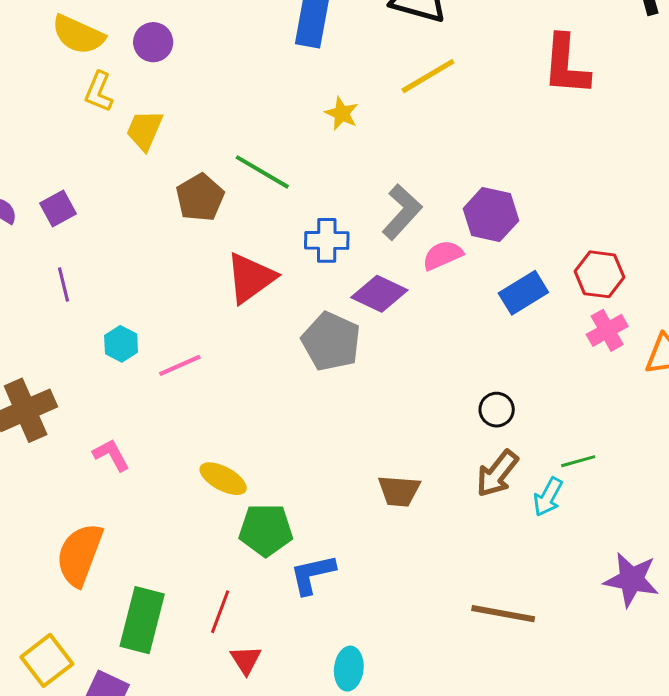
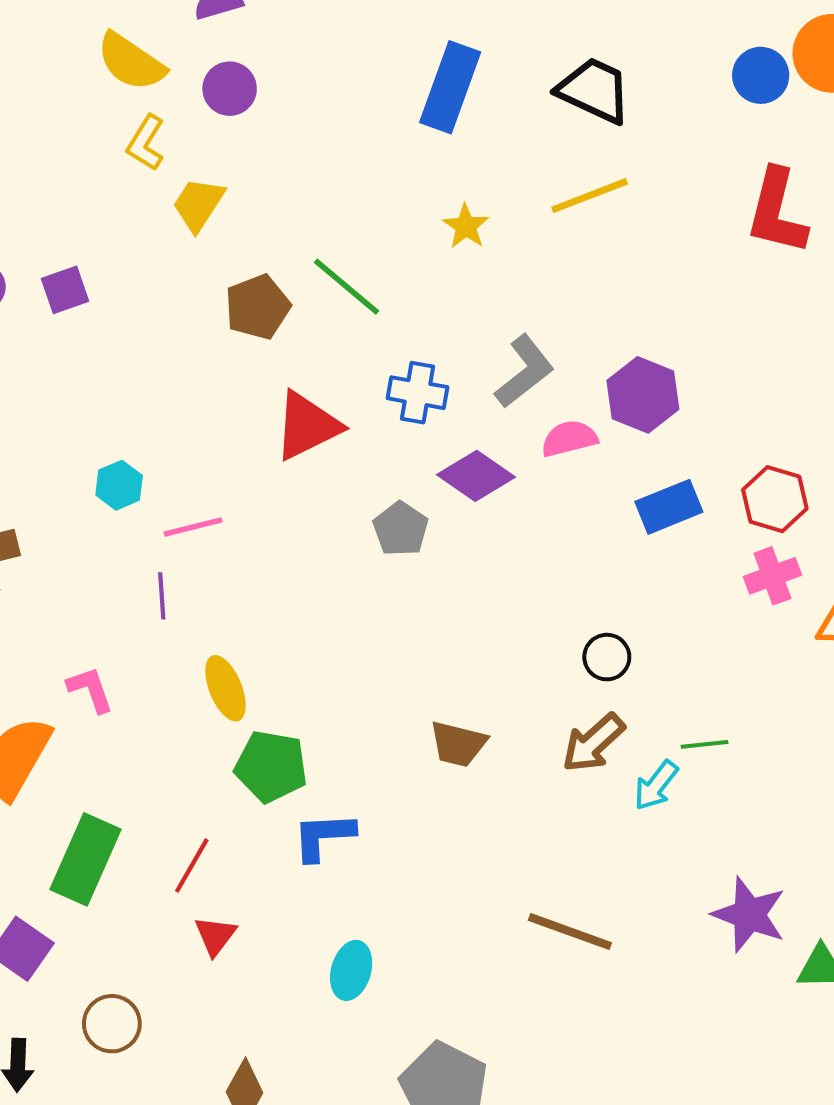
purple line: (63, 285) -> (162, 596), moved
gray pentagon: (331, 341) -> (401, 529), size x0.7
pink L-shape: (111, 455) -> (90, 689), moved
yellow ellipse: (223, 479) -> (225, 688), turned 30

